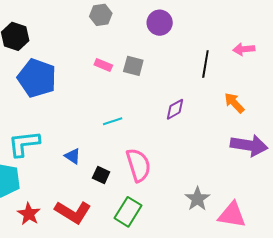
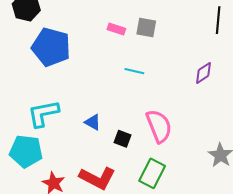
purple diamond: (175, 109) -> (204, 73), moved
cyan line: (113, 121) -> (134, 71), moved, turned 36

